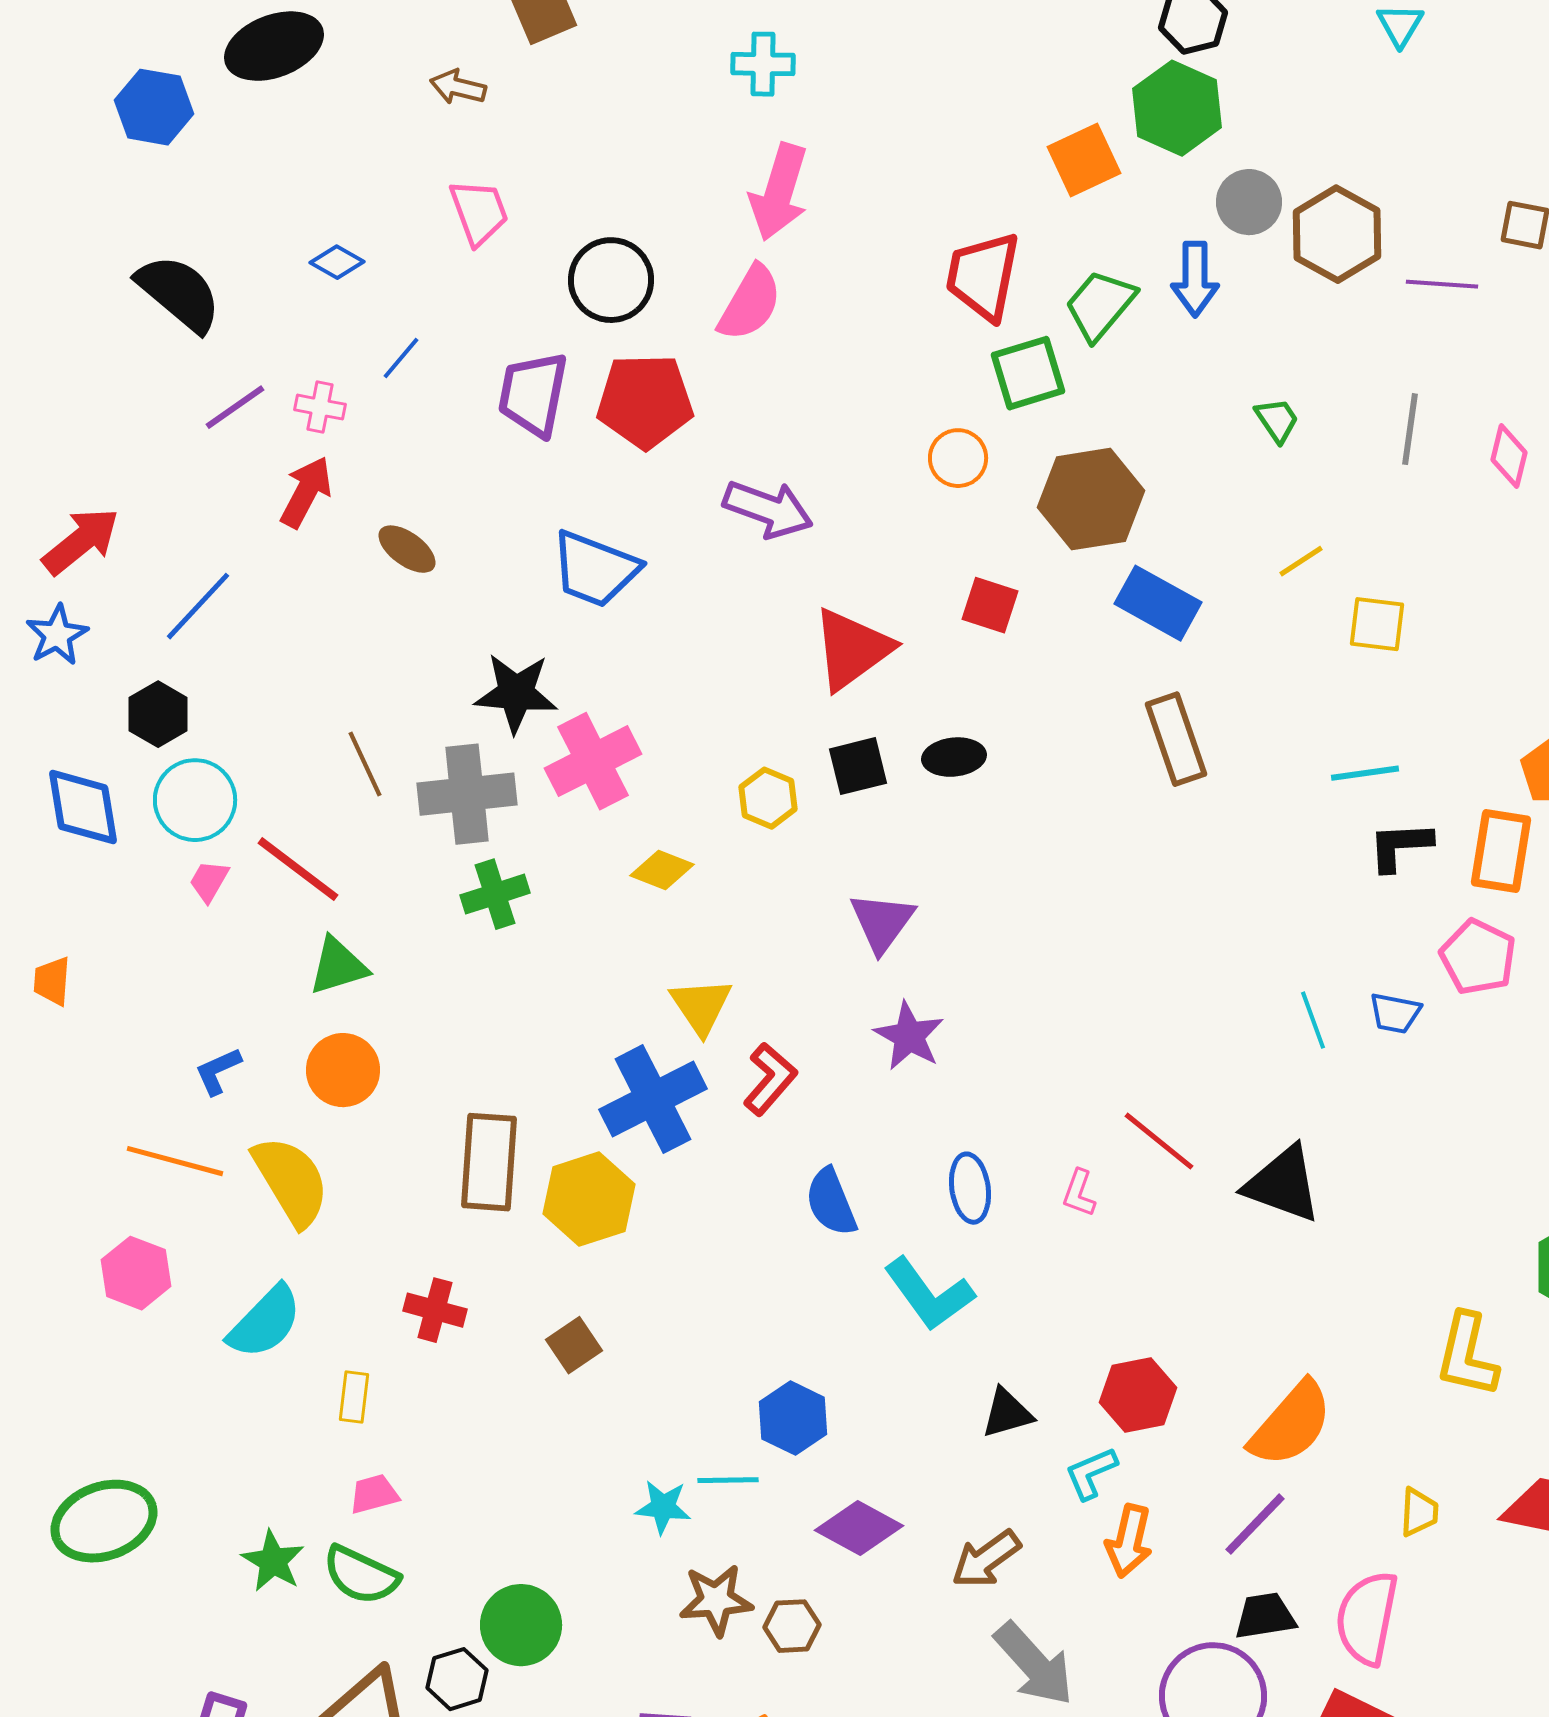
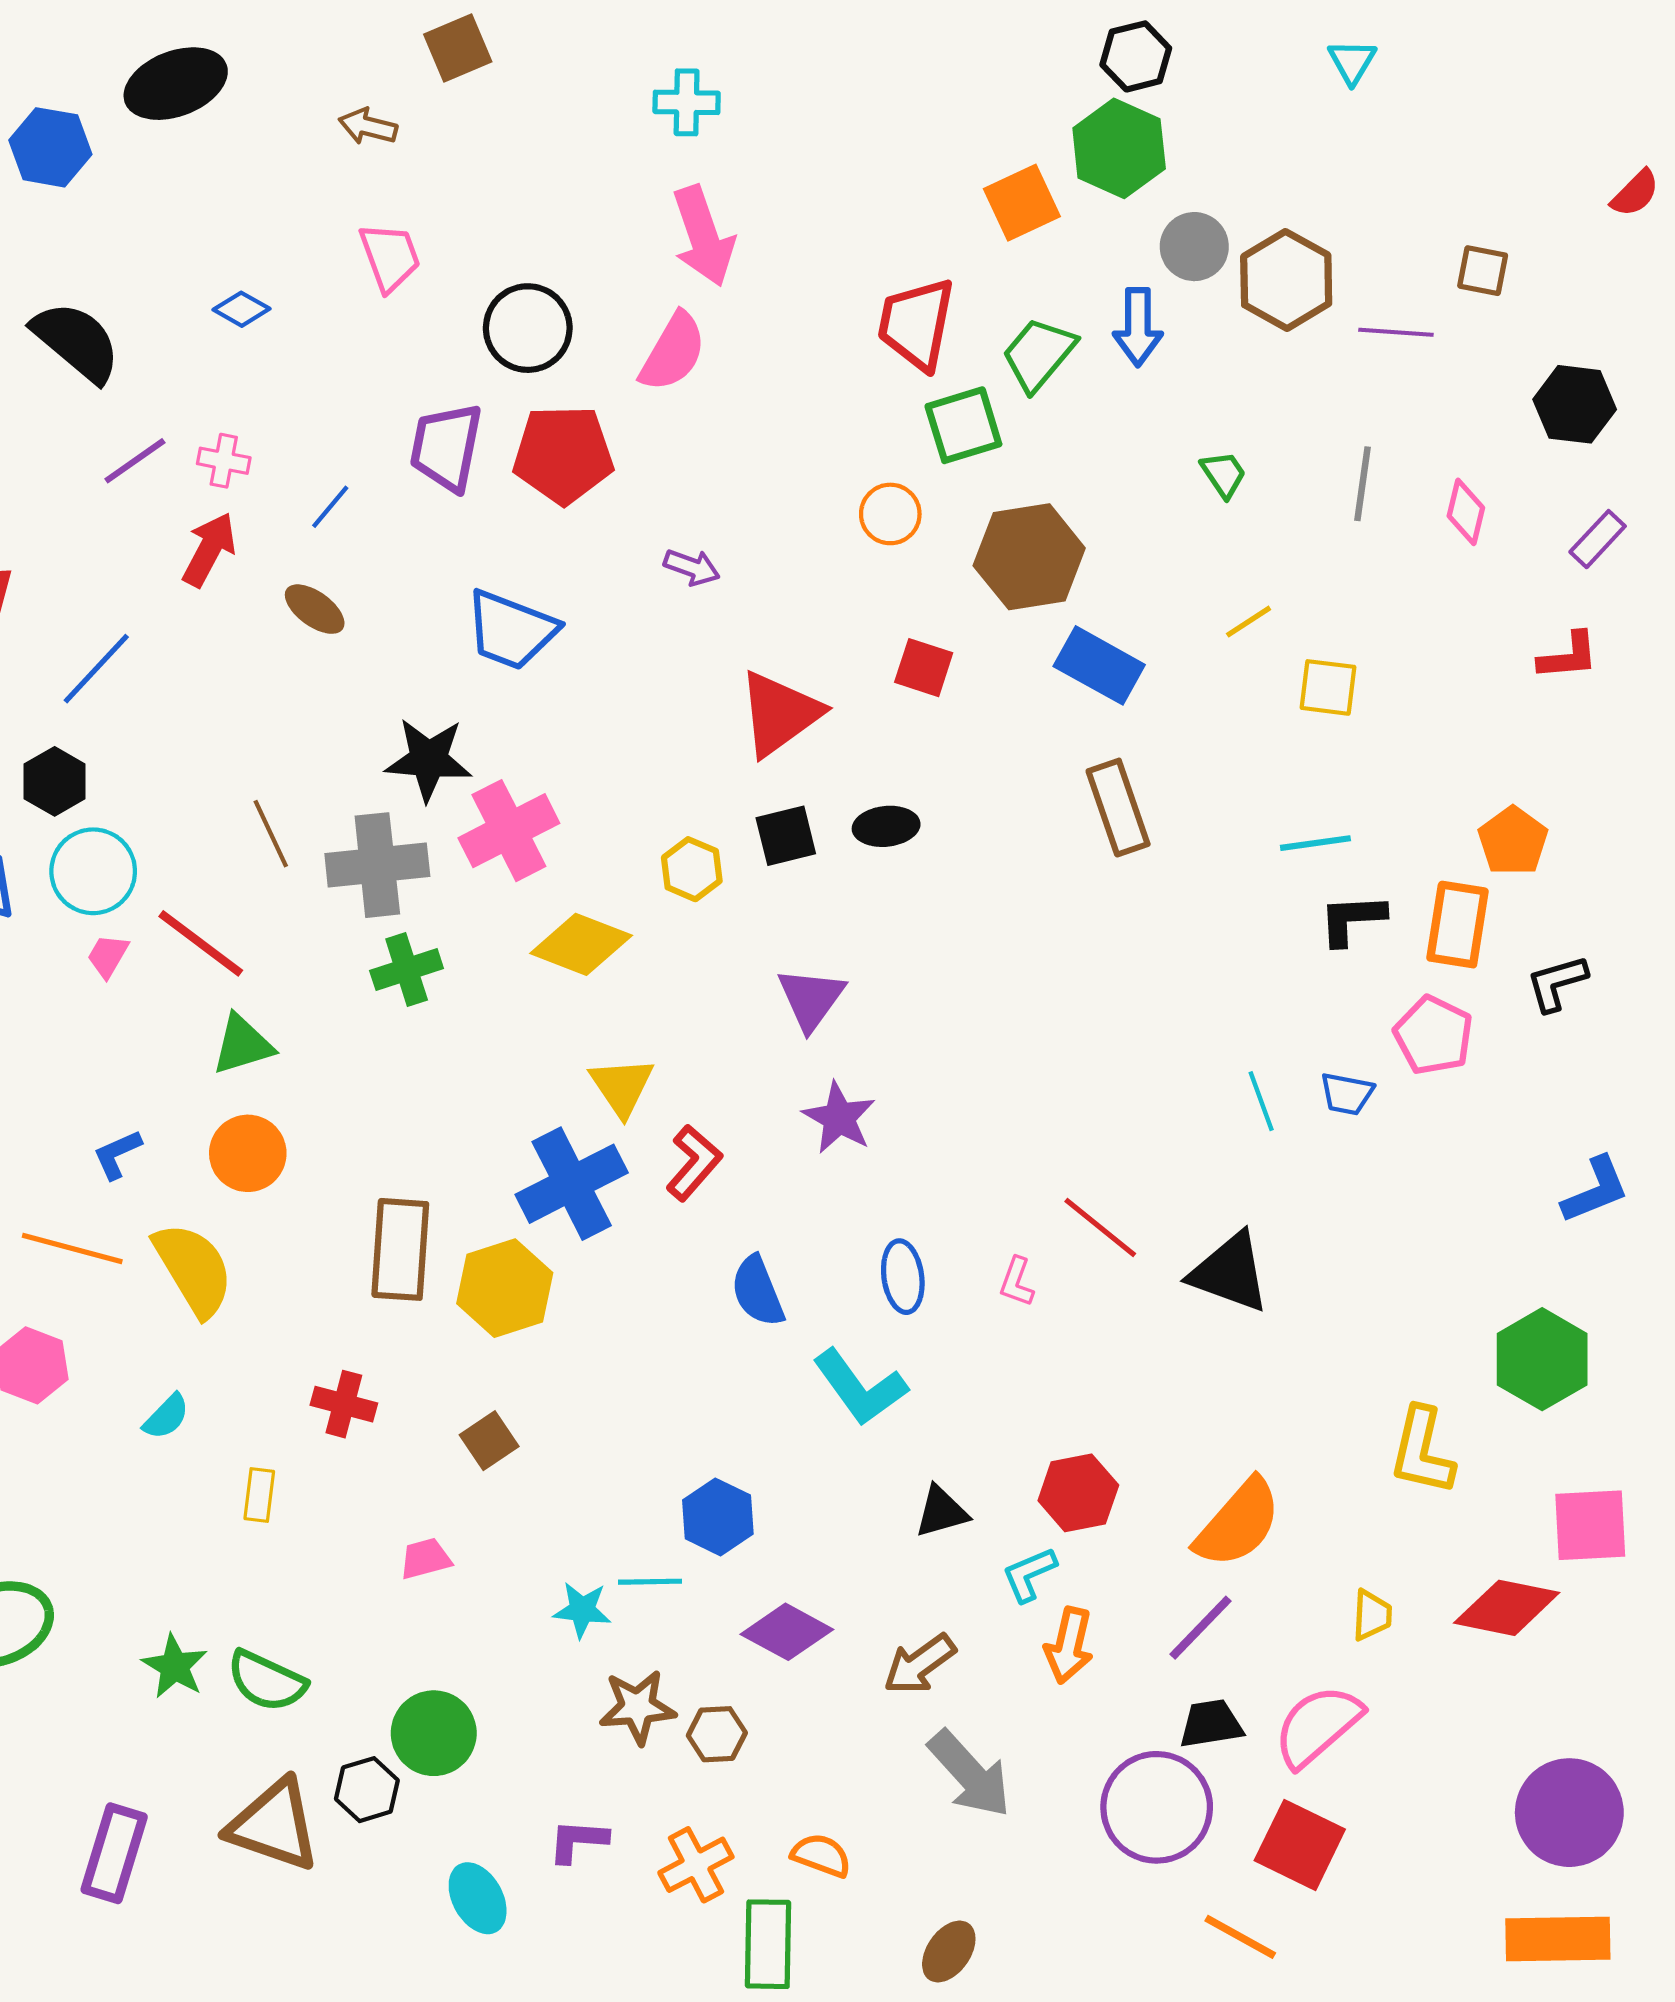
pink arrow: (779, 192) -> (703, 236), turned -36
blue line: (401, 358) -> (330, 507), moved
purple arrow: (768, 509) -> (692, 567), size x0.6
yellow diamond: (662, 870) -> (581, 944), size x1.5
cyan semicircle: (265, 1322) -> (166, 1417), size x0.6
pink trapezoid: (374, 1494) -> (425, 1559), moved
pink semicircle: (1367, 1618) -> (1318, 1726), turned 38

